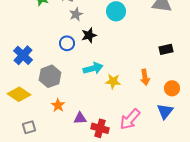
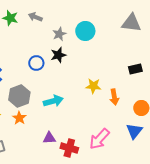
gray star: (76, 14) -> (59, 34), moved
cyan arrow: (93, 68) -> (53, 101), moved
yellow star: (113, 81) -> (93, 86), moved
orange star: (58, 105) -> (19, 118), moved

